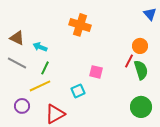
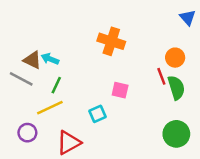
orange cross: (80, 25) -> (111, 41), moved
brown triangle: (17, 38) -> (32, 60), moved
red line: (129, 61) -> (161, 76), turned -48

